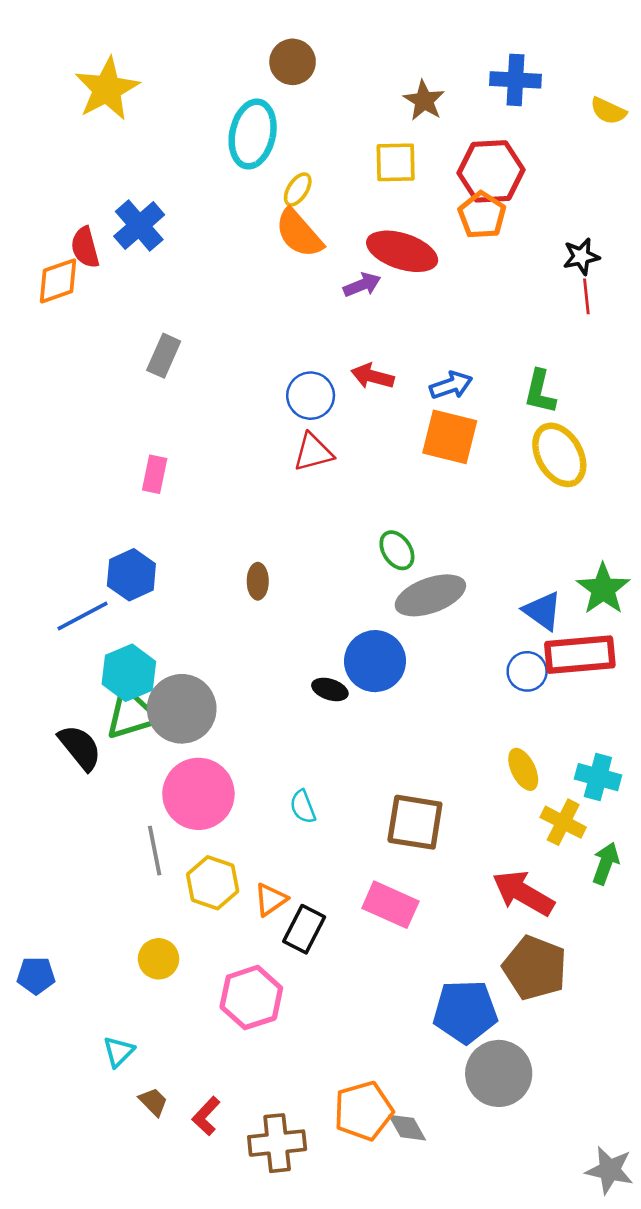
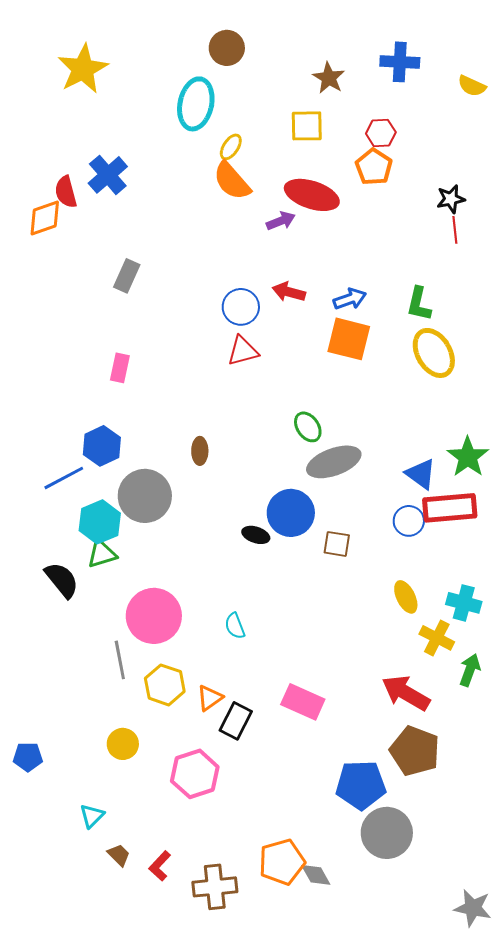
red hexagon: (491, 171) -> (381, 133), size x0.6
gray circle: (182, 709) -> (145, 496), moved
green triangle: (131, 714) -> (102, 554), size x0.7
brown square: (415, 822) -> (337, 544), moved, size x0.6

